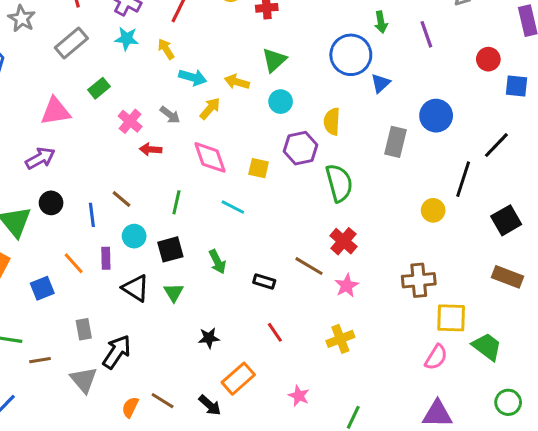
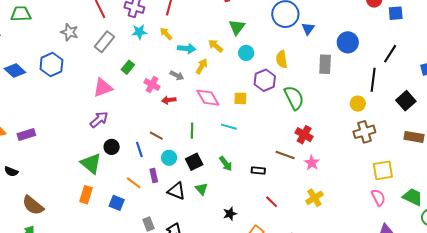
yellow arrow: (237, 82) -> (216, 46), turned 35
brown cross: (419, 280) -> (364, 132), moved
blue square: (42, 288) -> (117, 203), turned -35
green trapezoid: (487, 347) -> (413, 197), moved
pink semicircle: (436, 357) -> (378, 197), turned -48

